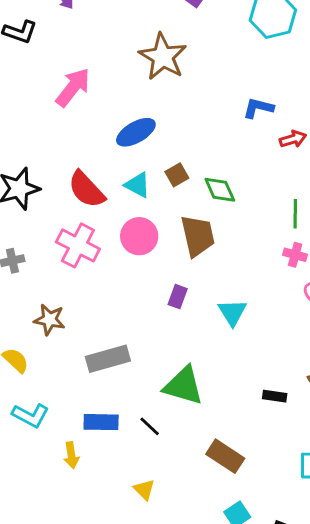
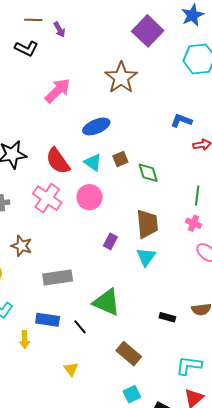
brown trapezoid: (198, 236) -> (147, 224), moved

